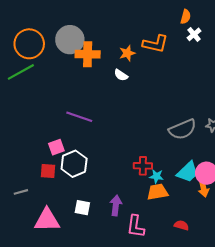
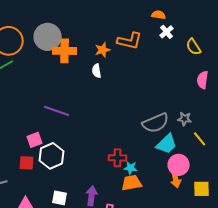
orange semicircle: (186, 17) -> (159, 15), turned -96
white semicircle: (121, 75) -> (97, 71), turned 48
cyan trapezoid: (188, 172) -> (167, 144), moved

